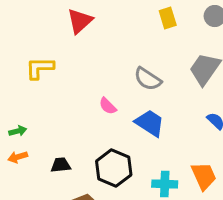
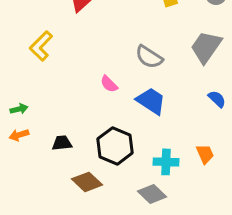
yellow L-shape: (40, 68) -> (41, 46), turned -44
orange trapezoid: (204, 176) -> (205, 154), size x0.7

